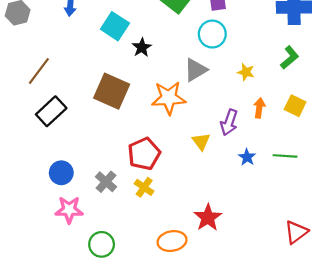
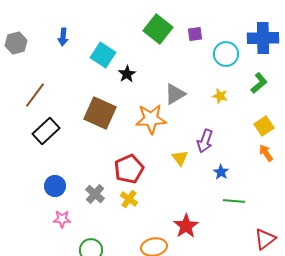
cyan circle: (212, 34) -> (226, 54), moved
yellow square: (295, 106) -> (264, 126), turned 30
orange arrow: (259, 108) -> (266, 153), moved, turned -42
green line: (285, 156) -> (234, 201), moved
pink star: (69, 210) -> (62, 219), size x0.7

